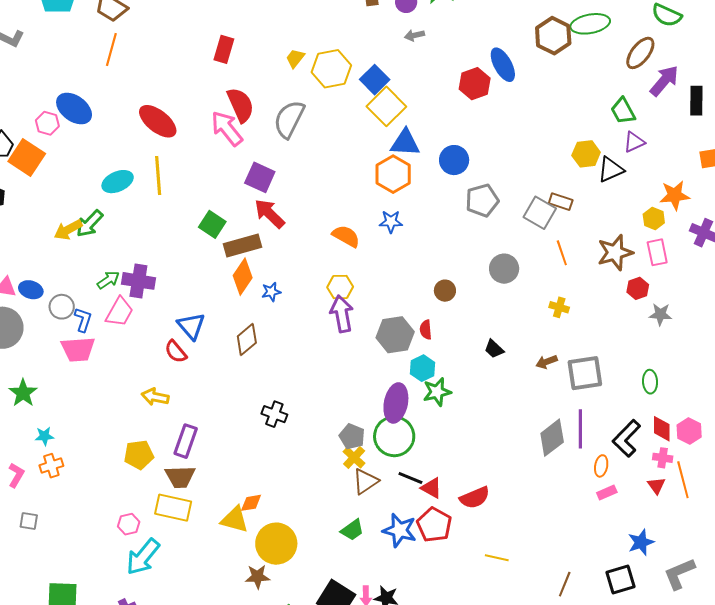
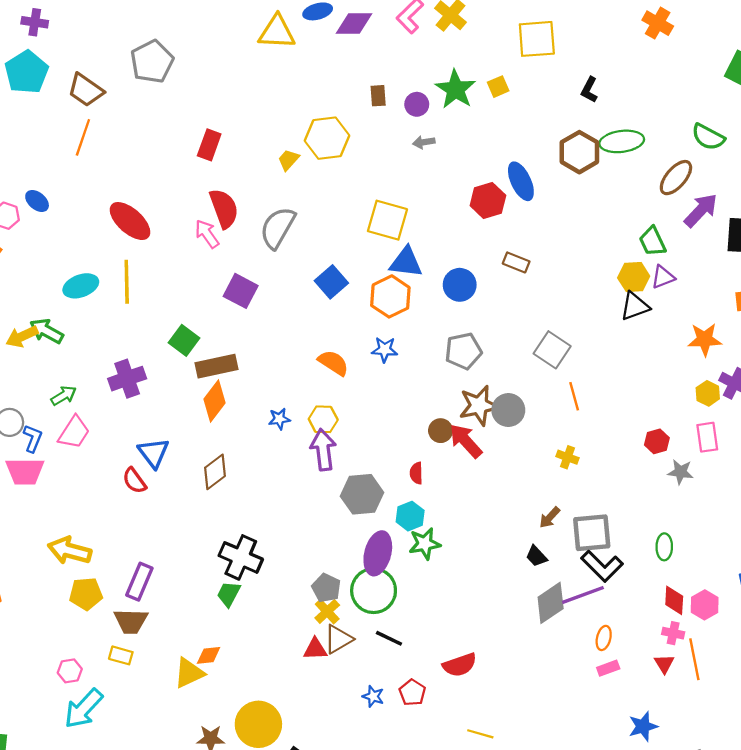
yellow hexagon: (331, 69) -> (327, 138), moved
blue square: (375, 80) -> (331, 282), moved
yellow square: (386, 106) -> (387, 220), turned -33
blue ellipse: (74, 109) -> (37, 201), size x0.6
pink arrow: (227, 128) -> (207, 234), size x0.7
yellow hexagon: (586, 154) -> (634, 277), moved
gray pentagon: (482, 200) -> (463, 351), moved
brown rectangle: (561, 202) -> (516, 262), moved
red arrow: (269, 214) -> (466, 441), moved
yellow hexagon: (654, 218) -> (708, 393), moved
green arrow: (90, 224) -> (47, 331), turned 72
brown star: (615, 252) -> (479, 406), moved
pink rectangle: (657, 252) -> (707, 437), moved
purple cross: (138, 281) -> (127, 379), moved, turned -32
blue star: (271, 292) -> (279, 419), moved
gray hexagon: (395, 335) -> (362, 494), moved
black trapezoid: (494, 349) -> (536, 556), moved
brown arrow: (547, 362) -> (550, 517), turned -30
yellow arrow: (155, 397) -> (70, 551), moved, size x1.4
black cross: (274, 414) -> (241, 557), size x1.5
purple line: (580, 429) -> (583, 595), turned 66
black L-shape: (627, 438) -> (602, 566), moved, turned -93
red triangle: (431, 488) -> (315, 649), moved, turned -35
yellow rectangle: (173, 508) -> (121, 655), size x0.6
yellow triangle: (235, 520) -> (189, 673), turned -44
red pentagon: (434, 525) -> (412, 693), size x0.7
green trapezoid: (352, 530) -> (229, 594), moved, turned 150
blue star: (400, 530) -> (373, 696), size x0.6
yellow circle: (276, 544) -> (258, 724), moved

